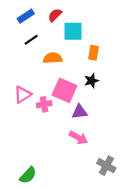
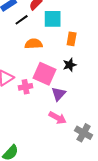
black line: (31, 40) -> (22, 20), moved
purple triangle: (80, 112) -> (59, 94), turned -42
gray cross: (106, 166) -> (84, 133), moved

